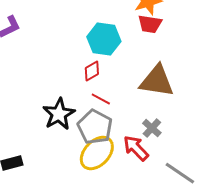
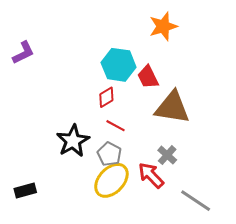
red trapezoid: (150, 24) -> (148, 77), moved, turned 55
gray pentagon: (95, 127) -> (109, 154), size x0.7

